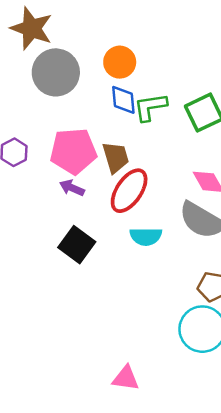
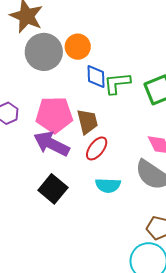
orange circle: (120, 62) -> (78, 47), moved
purple arrow: (72, 188) -> (52, 144), size x1.8
red ellipse: (129, 191) -> (97, 148), size x0.7

